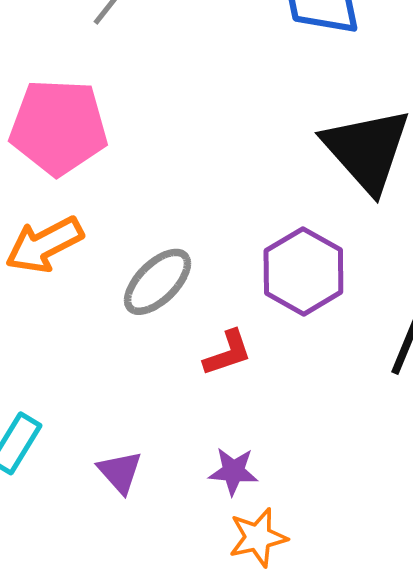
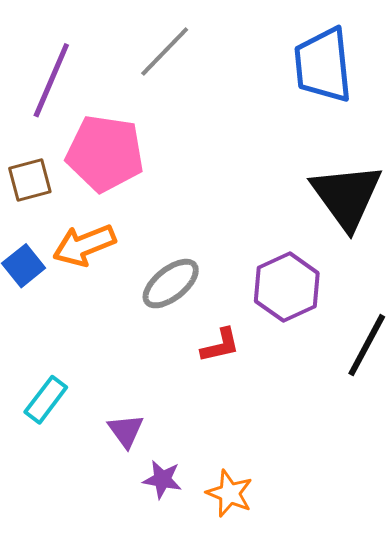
purple star: (233, 471) -> (162, 479), moved
orange star: (258, 537) -> (229, 493), turned 30

